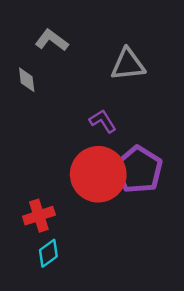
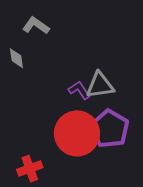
gray triangle: (128, 64) -> (100, 85), moved

